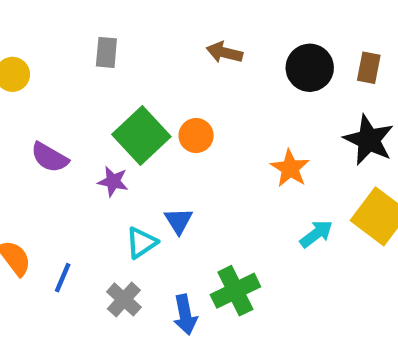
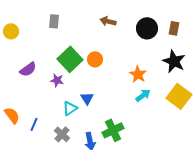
purple semicircle: (50, 157) -> (28, 69), turned -66
cyan arrow: (316, 234) -> (143, 95), moved

